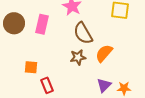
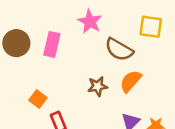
brown semicircle: (83, 33) -> (119, 49), moved, turned -30
orange square: (31, 67) -> (38, 99), turned 32

